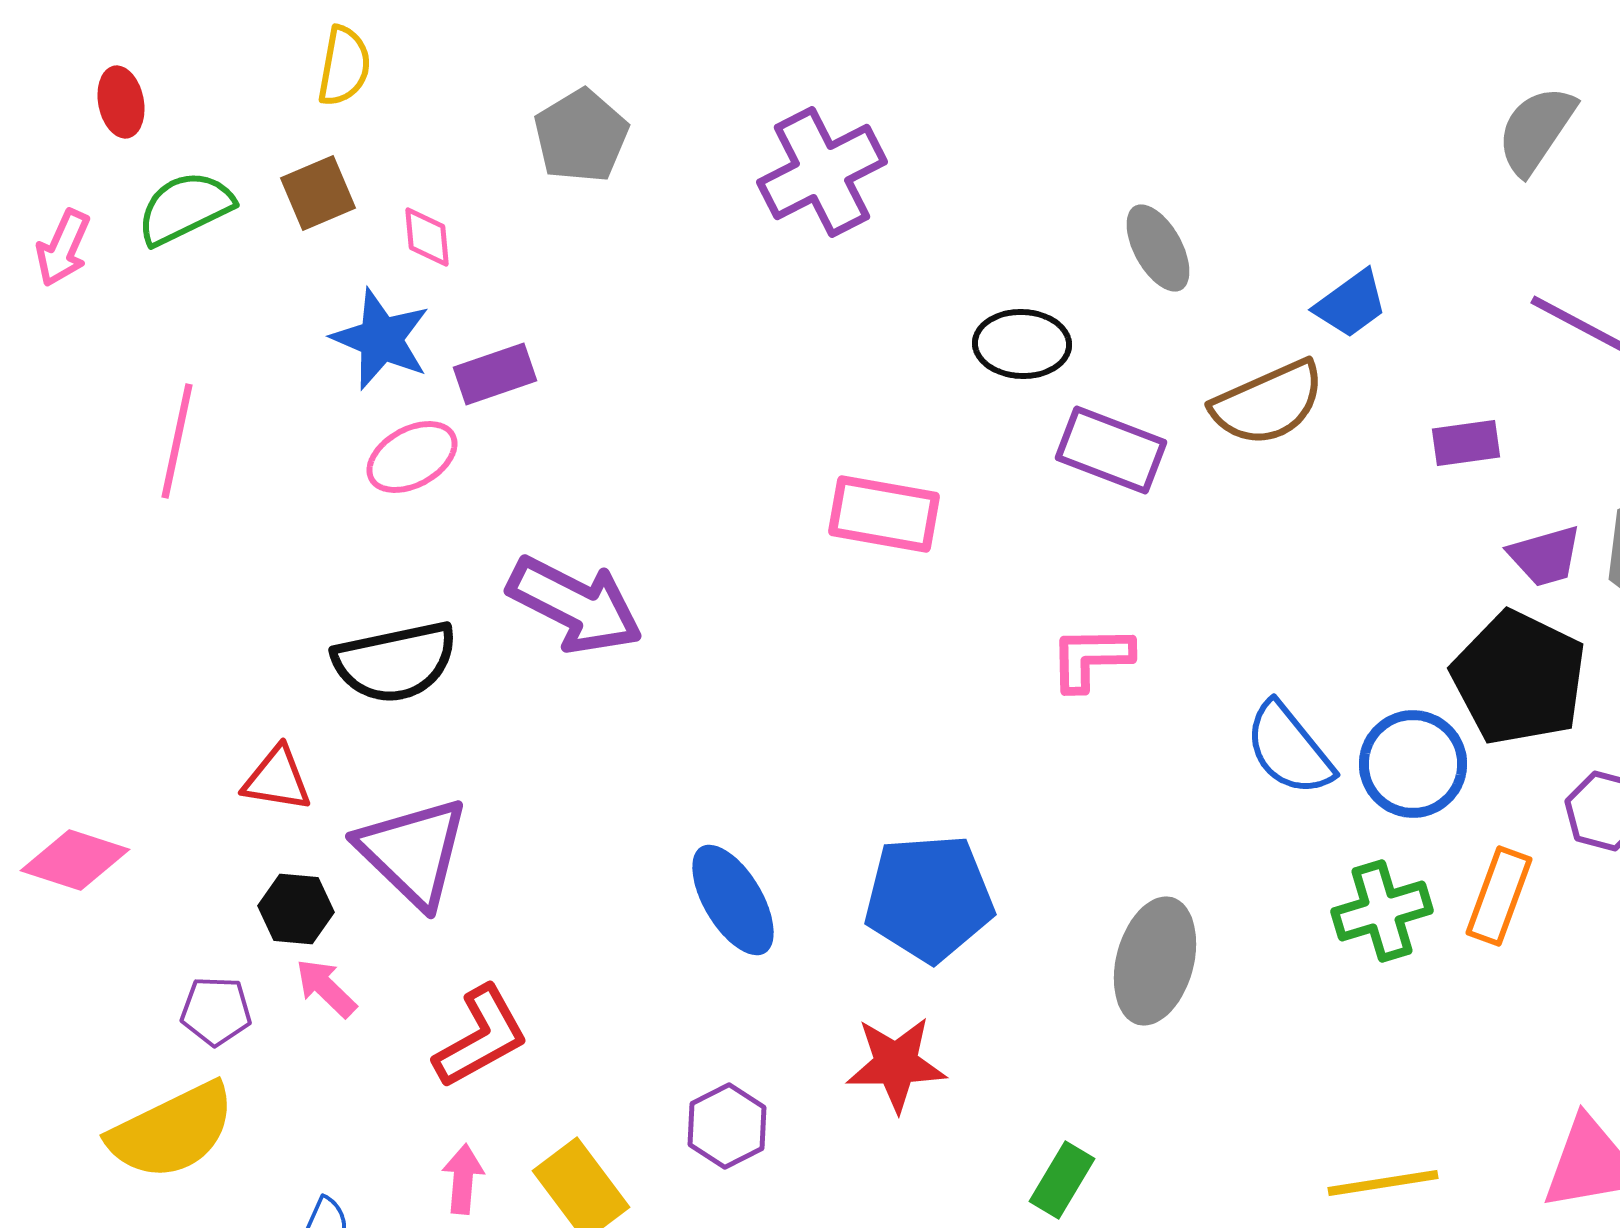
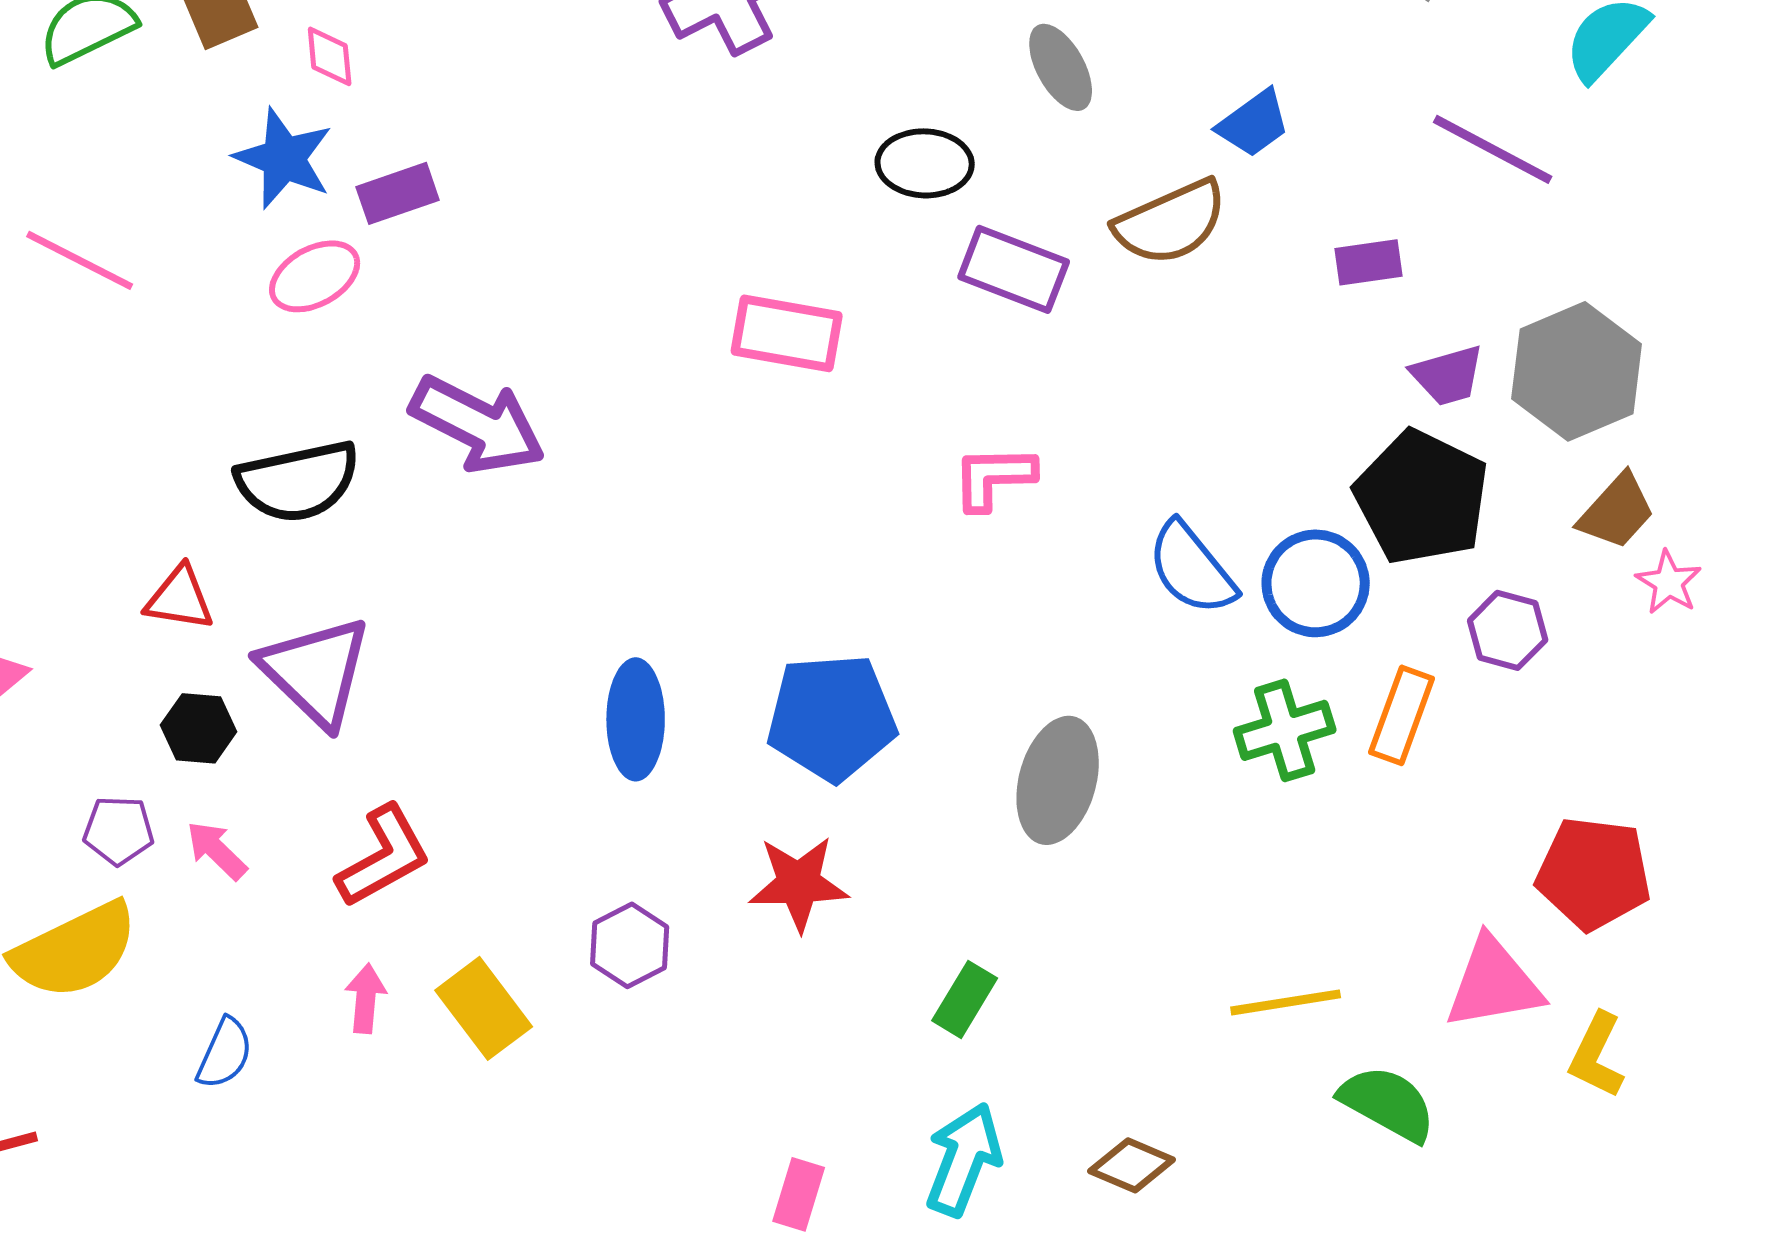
pink line: (177, 441) -> (80, 260), turned -75
blue ellipse: (733, 900) -> (636, 719), turned 31
pink arrow: (326, 988) -> (217, 850), moved

